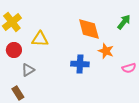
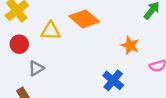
orange diamond: (89, 29) -> (84, 19), moved, turned -35
blue cross: (80, 64) -> (113, 80), moved, turned 36

